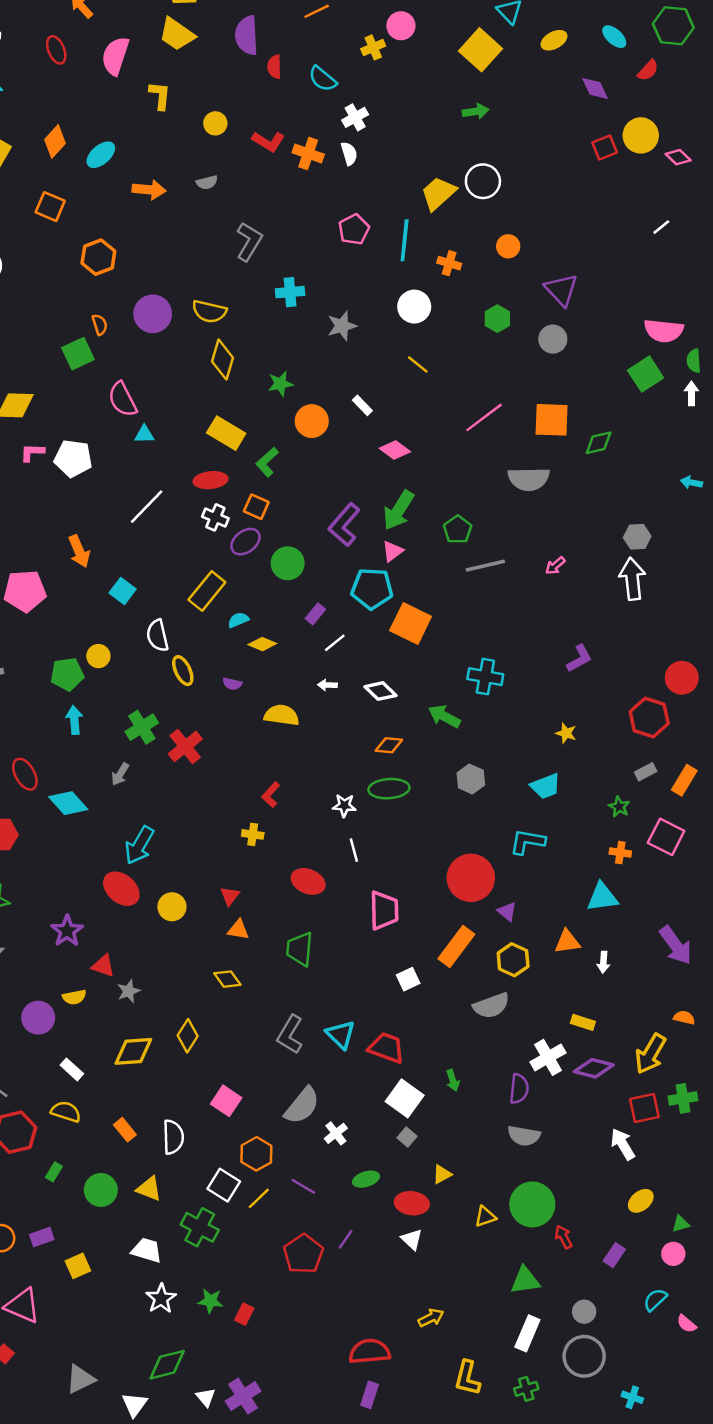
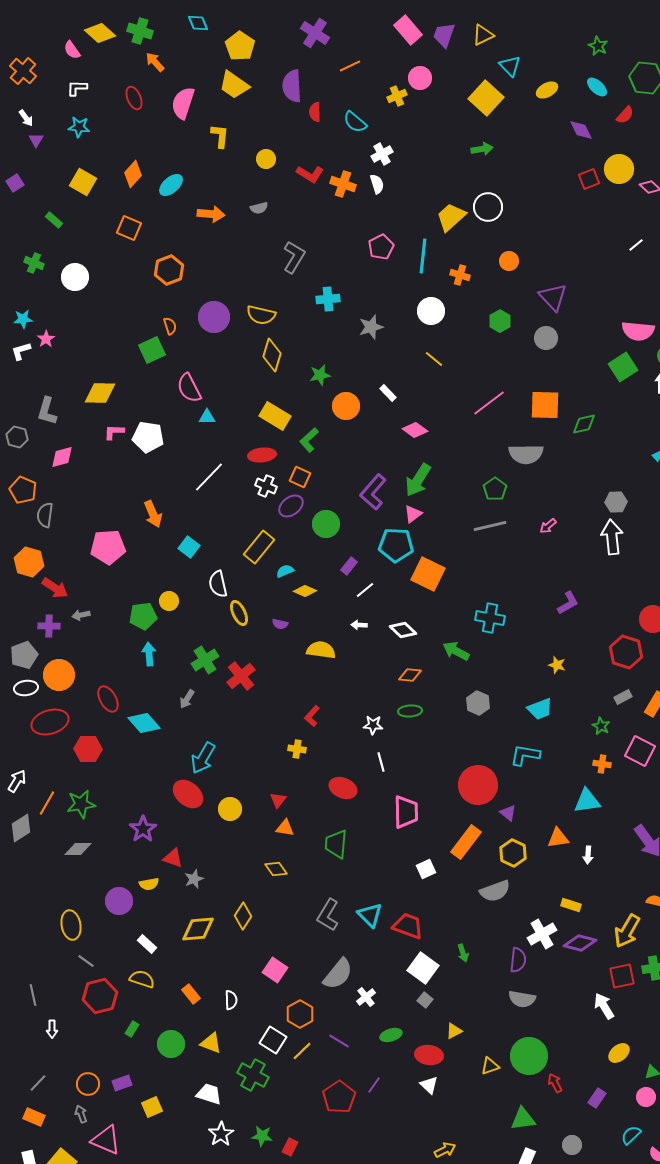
green pentagon: (458, 530) -> (495, 489), moved
green ellipse: (389, 789) -> (410, 711), size x0.7
white semicircle: (173, 1137) -> (231, 1000), size x0.7

